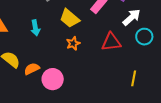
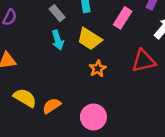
cyan arrow: (35, 28) -> (58, 40), moved
pink circle: (53, 79) -> (93, 117), moved

